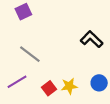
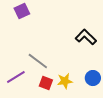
gray line: (30, 54) -> (38, 61), moved
red square: (49, 88) -> (46, 83), turned -32

